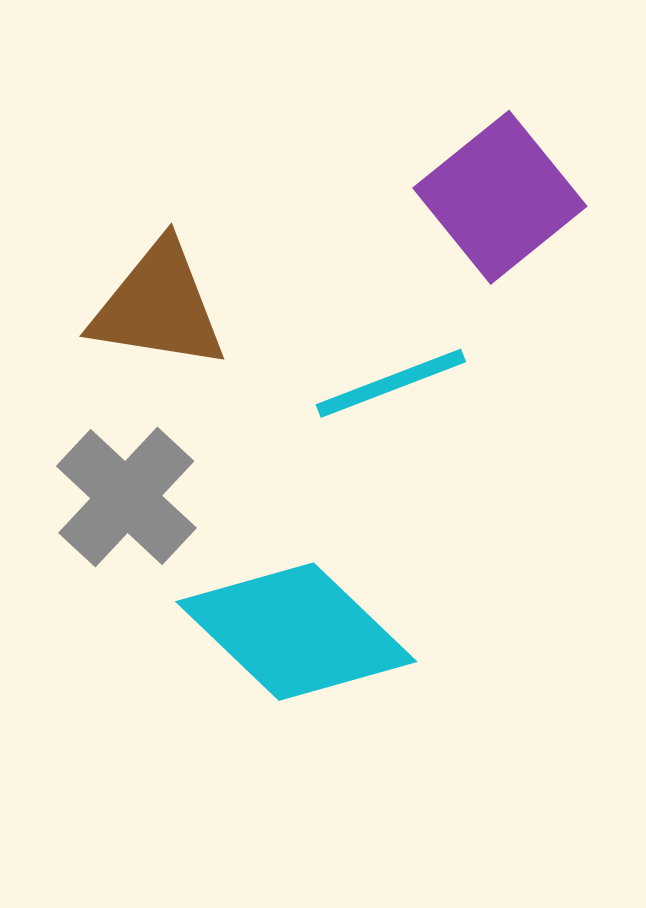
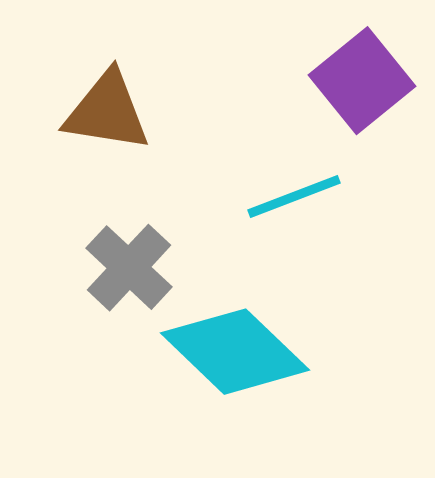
brown triangle: (158, 306) -> (107, 112), moved

